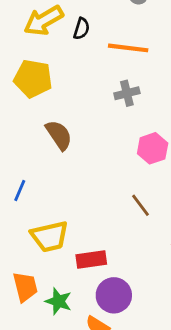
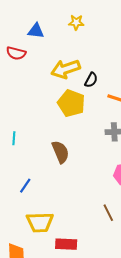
yellow pentagon: (33, 79) -> (71, 103), moved

